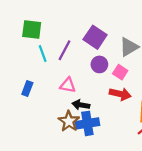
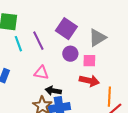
purple line: (64, 50) -> (38, 41), turned -54
pink square: (120, 72) -> (89, 61), turned -32

